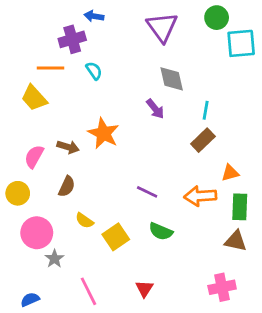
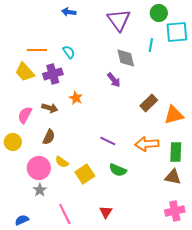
purple cross: (72, 39) -> (53, 74), moved
cyan line: (206, 110) -> (151, 45), moved
orange star: (104, 133) -> (76, 98), size x0.6
orange triangle: (230, 173) -> (174, 115), moved, size x1.5
pink circle: (37, 233) -> (39, 168), moved
pink cross: (222, 287) -> (175, 211), moved

